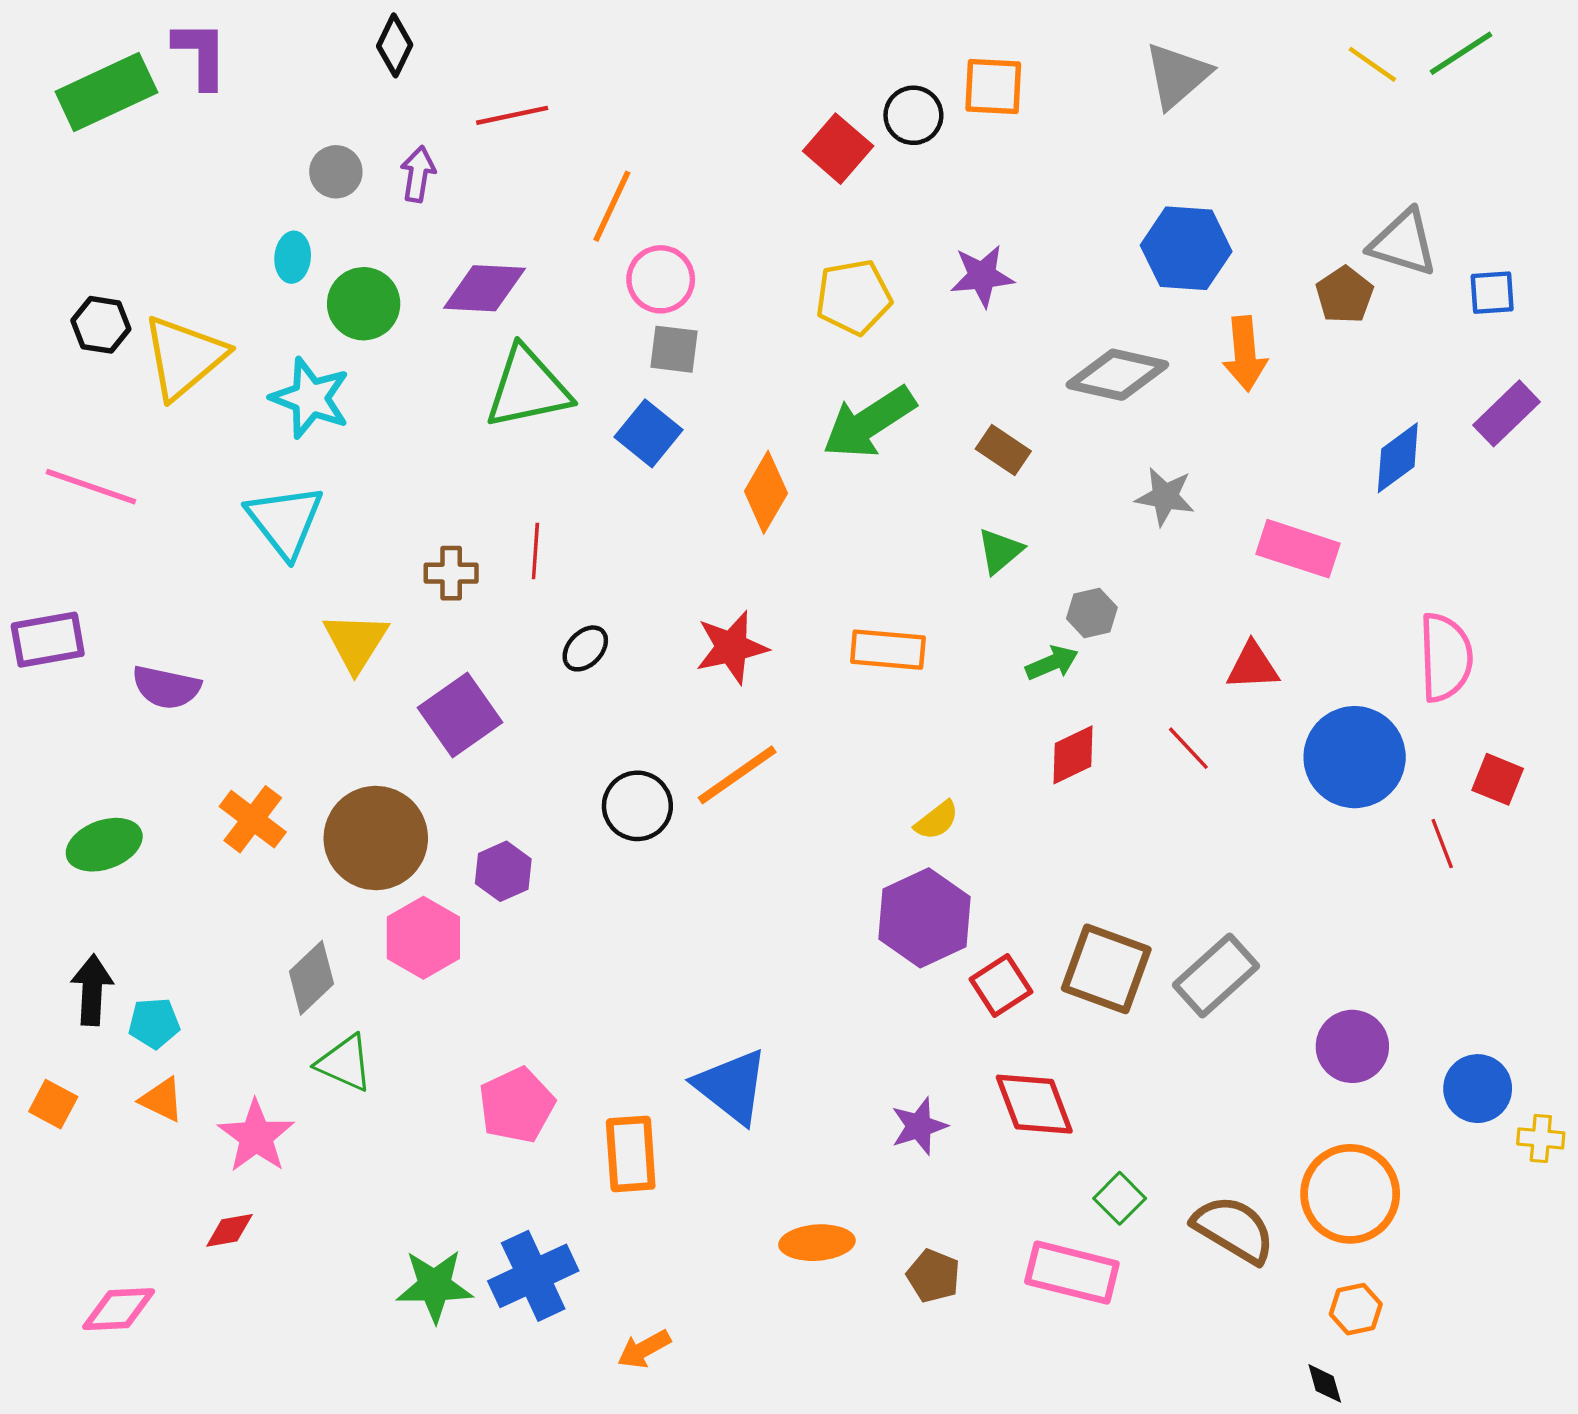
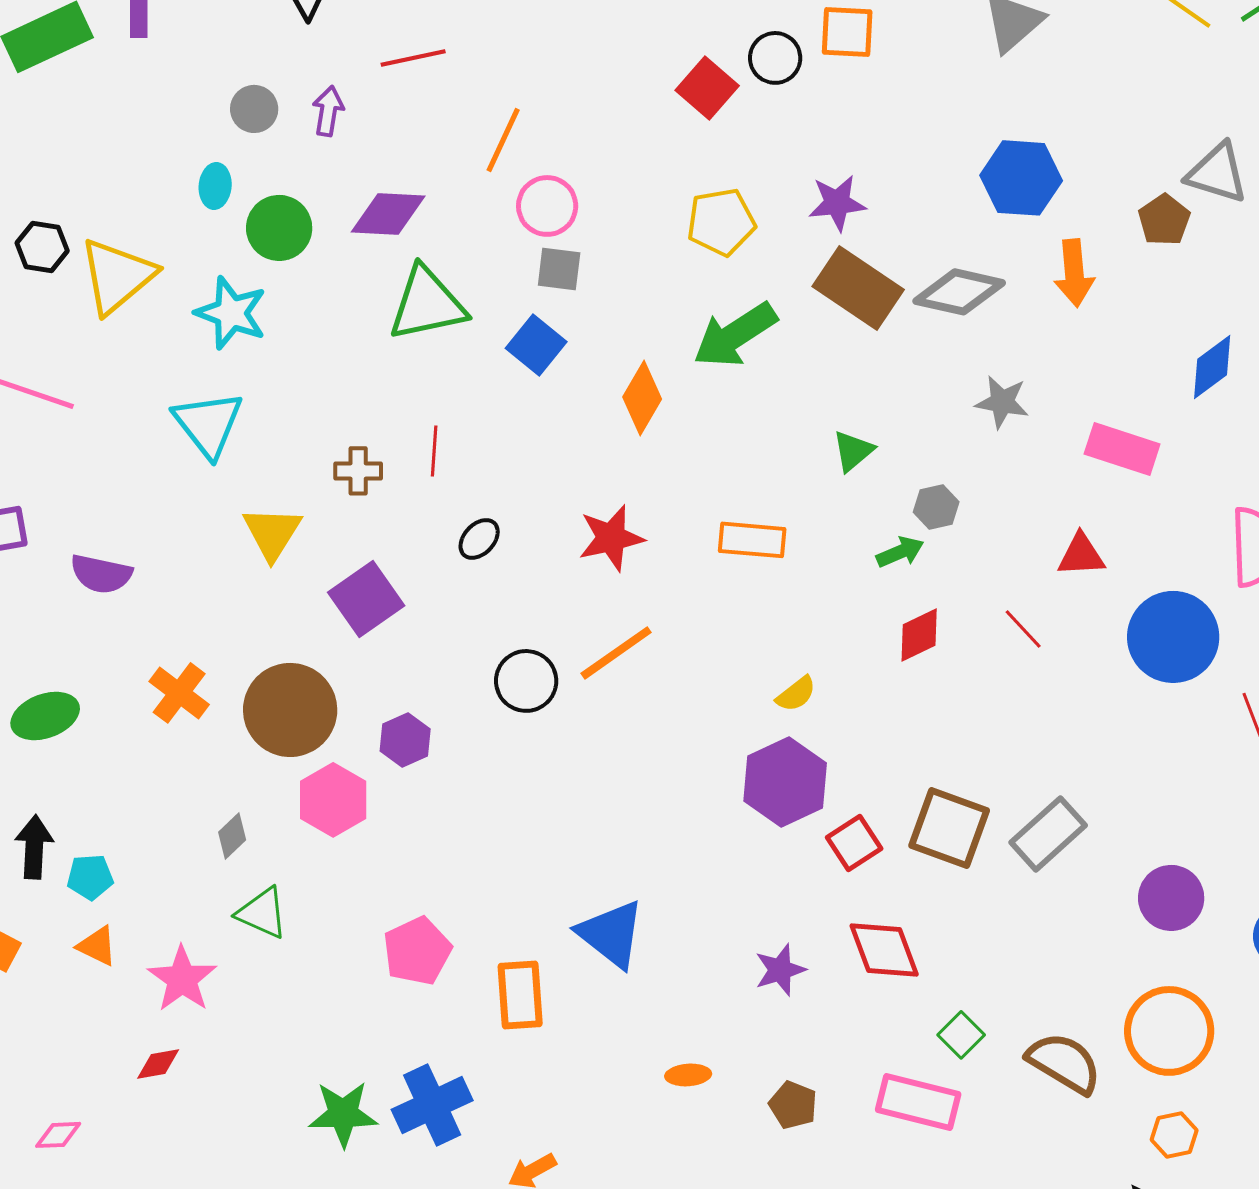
brown rectangle: (1003, 450) -> (858, 288), moved, size x1.8
gray diamond: (311, 978) -> (232, 836), size x0.7
orange ellipse: (817, 1243) -> (688, 1075), size x0.7
pink diamond: (119, 1309) -> (58, 1135), size x0.7

